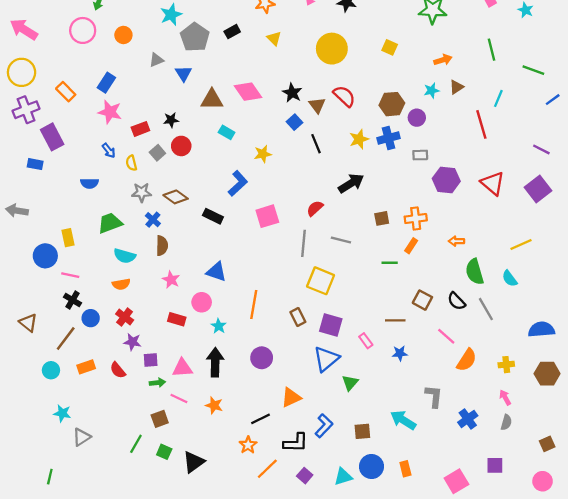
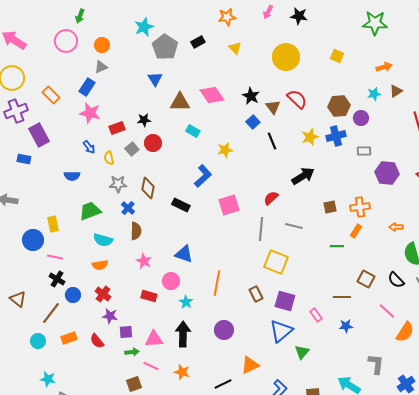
gray triangle: (156, 60) -> (101, 67), moved
brown diamond: (176, 197) -> (148, 188), turned 65

